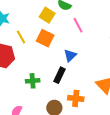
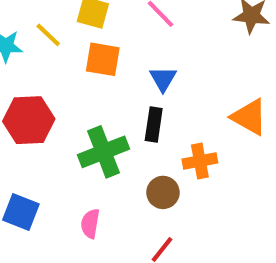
yellow line: (21, 37) -> (48, 35), moved
green cross: (33, 81) -> (104, 152), size x1.6

